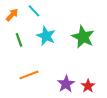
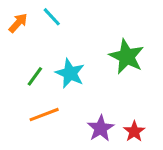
cyan star: (46, 36) -> (70, 73), moved
green line: (19, 40) -> (35, 76), moved, turned 56

